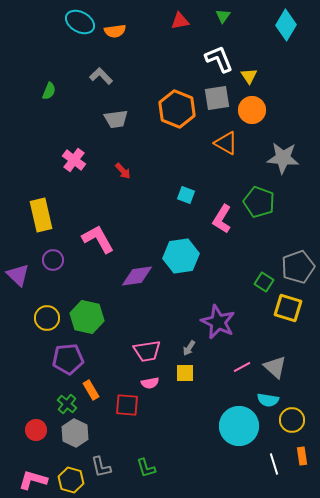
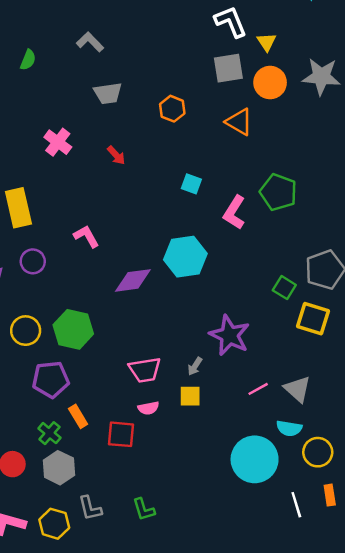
orange hexagon: (177, 109) -> (172, 109), moved, size x0.6
gray star: (283, 158) -> (321, 77), moved
pink L-shape: (98, 239) -> (86, 236), size x0.7

